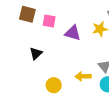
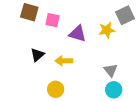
yellow arrow: (83, 76) -> (64, 61), moved

